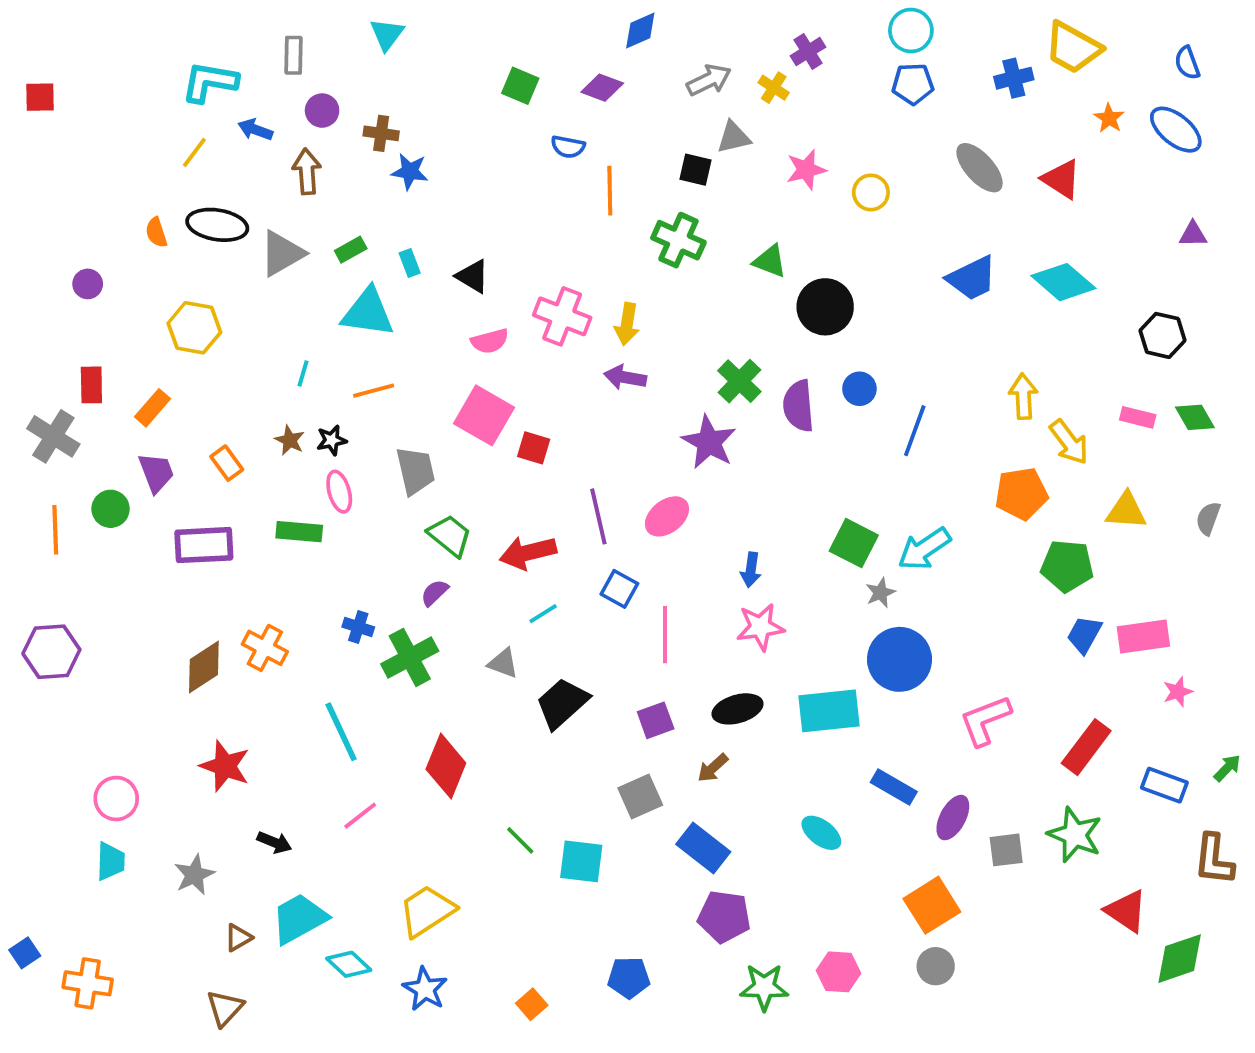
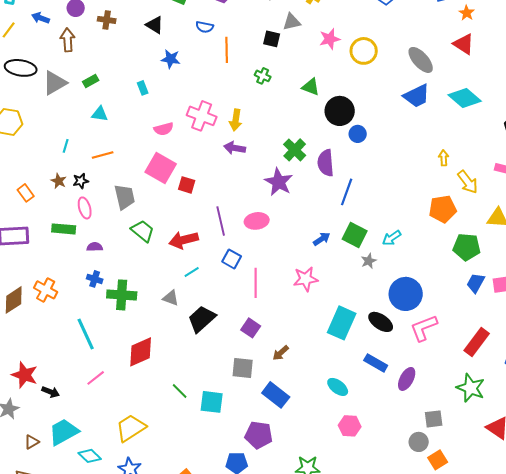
orange star: (1109, 118) -> (467, 13), moved
gray ellipse: (980, 168) -> (421, 60), moved
blue star: (410, 172) -> (171, 59), moved
yellow circle: (871, 192) -> (364, 51), size x1.4
green cross: (678, 240) -> (263, 76), size x0.6
cyan rectangle: (410, 263) -> (143, 88), moved
black triangle: (473, 276) -> (155, 25), moved
cyan triangle: (368, 313) -> (100, 114), size x0.6
blue circle: (859, 389) -> (358, 134), moved
yellow arrow: (1023, 396) -> (444, 158), size x0.7
blue line: (915, 431) -> (347, 192), moved
pink ellipse: (667, 516) -> (257, 221), turned 30
cyan arrow: (924, 549) -> (392, 238), size x0.7
blue arrow: (751, 570) -> (322, 239), moved, turned -132
purple semicircle: (434, 593) -> (95, 247), moved, turned 42
green cross: (410, 657) -> (122, 295), turned 32
blue circle: (899, 659) -> (406, 294), moved
black ellipse: (737, 709) -> (381, 322), moved, turned 50
cyan rectangle: (829, 711) -> (342, 323), turned -60
purple square: (656, 720) -> (251, 328), turned -36
red star: (225, 766) -> (25, 375), moved
red diamond: (446, 766) -> (141, 352), turned 44
gray square: (640, 797) -> (243, 368), turned 30
gray square: (1006, 850) -> (434, 419), moved
orange square: (932, 905) -> (438, 460), moved, size x0.7
purple pentagon: (724, 917) -> (259, 435), moved
gray circle: (936, 966) -> (419, 442), moved
pink hexagon: (838, 972) -> (350, 426), moved

